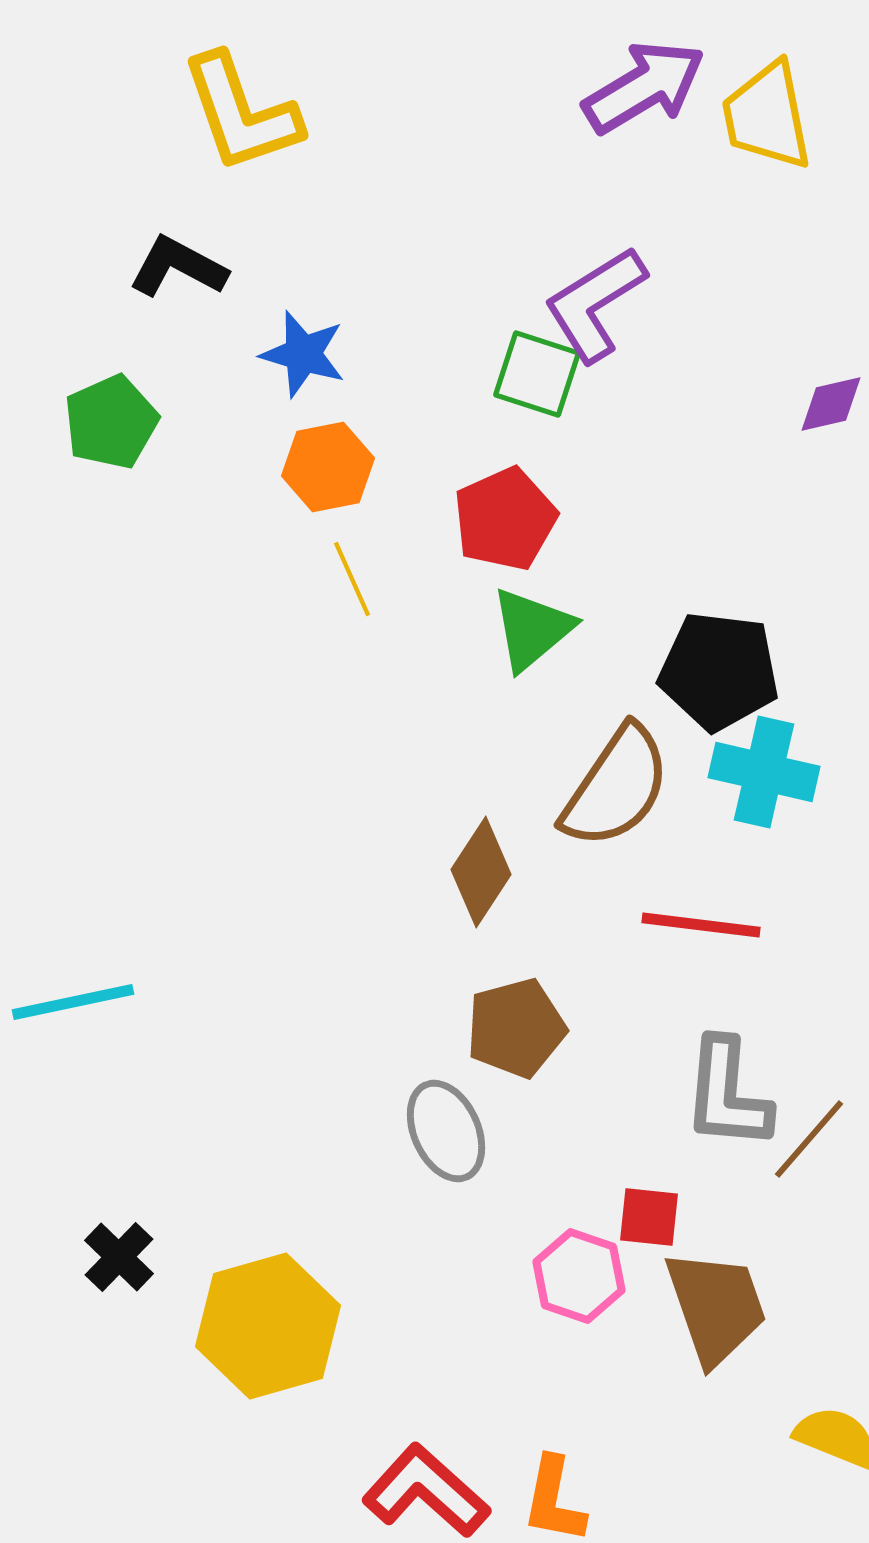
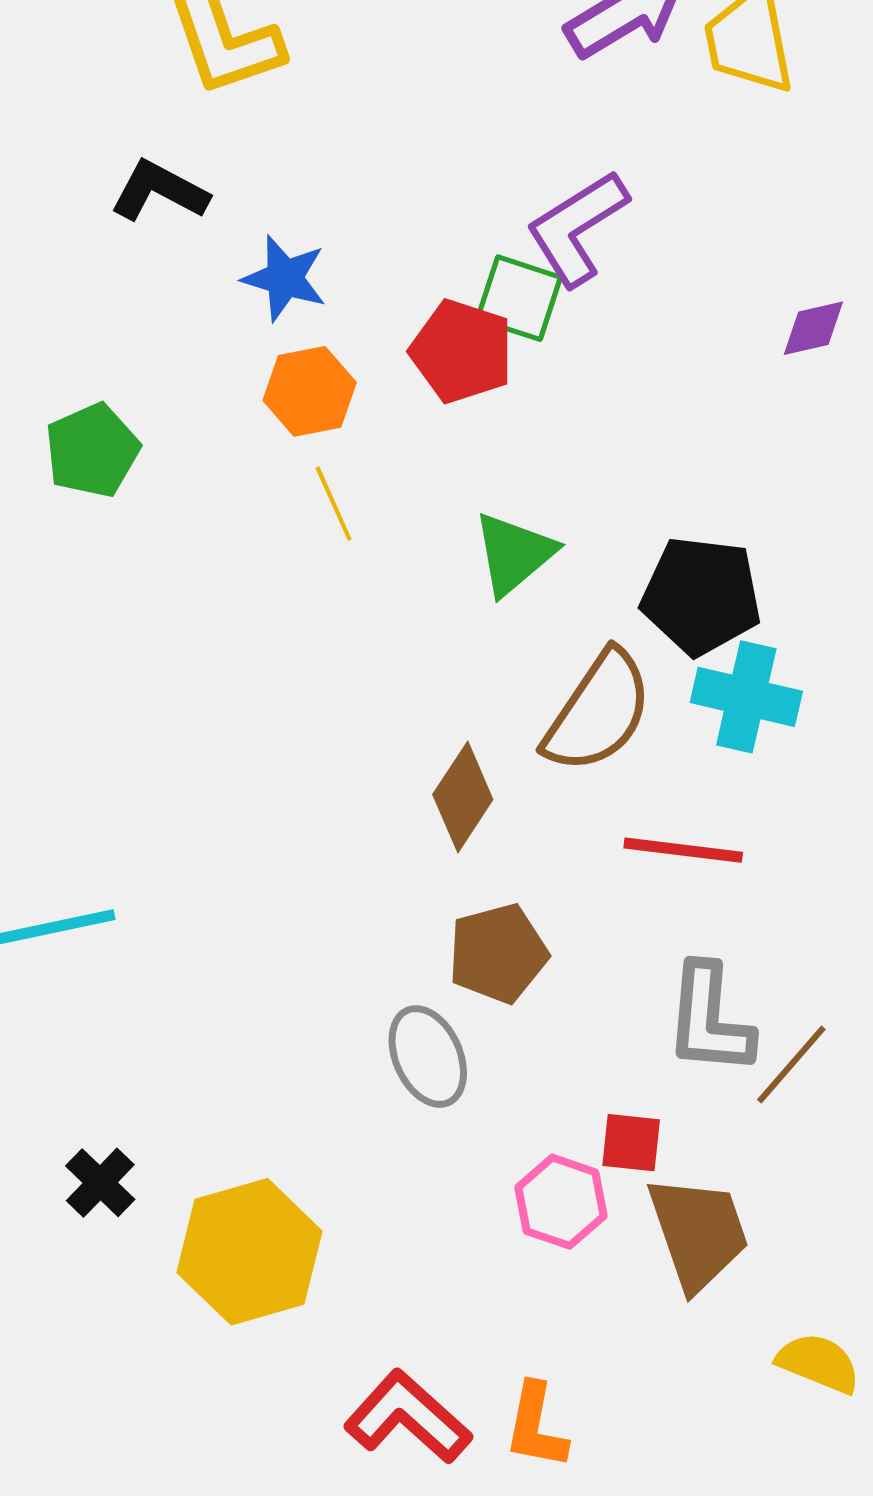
green pentagon: (111, 422) -> (92, 450), moved
red pentagon: (505, 519) -> (462, 351), moved, turned -30

